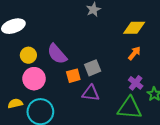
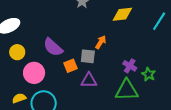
orange arrow: (134, 53) -> (101, 42), moved
yellow circle: (28, 55) -> (17, 52), moved
gray square: (93, 68) -> (88, 56), turned 35

